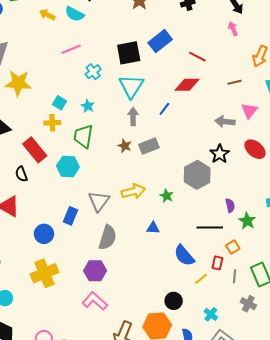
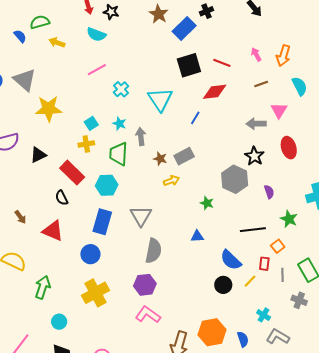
yellow arrow: (47, 15) -> (57, 42), moved
pink arrow: (233, 29) -> (256, 54), moved
blue rectangle: (160, 41) -> (184, 29), moved
black square: (129, 53) -> (189, 65), moved
cyan square: (59, 103) -> (91, 123), turned 32
gray arrow: (133, 117) -> (141, 136), moved
red ellipse: (255, 149) -> (289, 148), turned 40
yellow arrow: (133, 191) -> (171, 181), moved, size x0.7
purple semicircle: (230, 205) -> (269, 192), moved
blue rectangle: (70, 216) -> (102, 222), moved, size x1.4
black circle: (174, 301) -> (223, 285), moved

